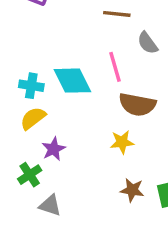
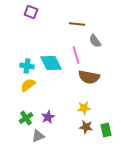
yellow star: (122, 142) -> (84, 108), moved
purple star: (54, 149) -> (48, 117), moved
gray triangle: (50, 205) -> (38, 136), turned -40

